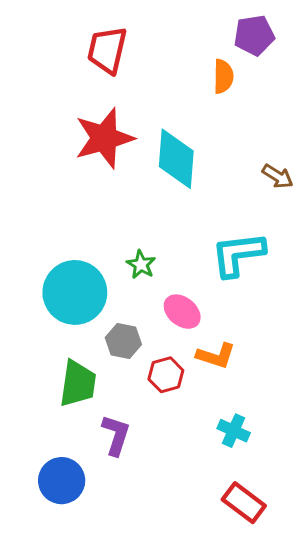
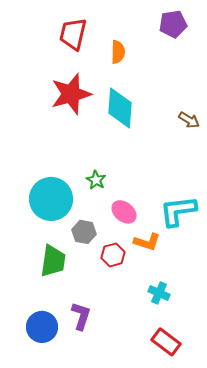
orange semicircle: (223, 76) -> (118, 52), moved
cyan L-shape: (238, 254) -> (178, 211), moved
purple L-shape: (116, 435) -> (81, 316), moved

